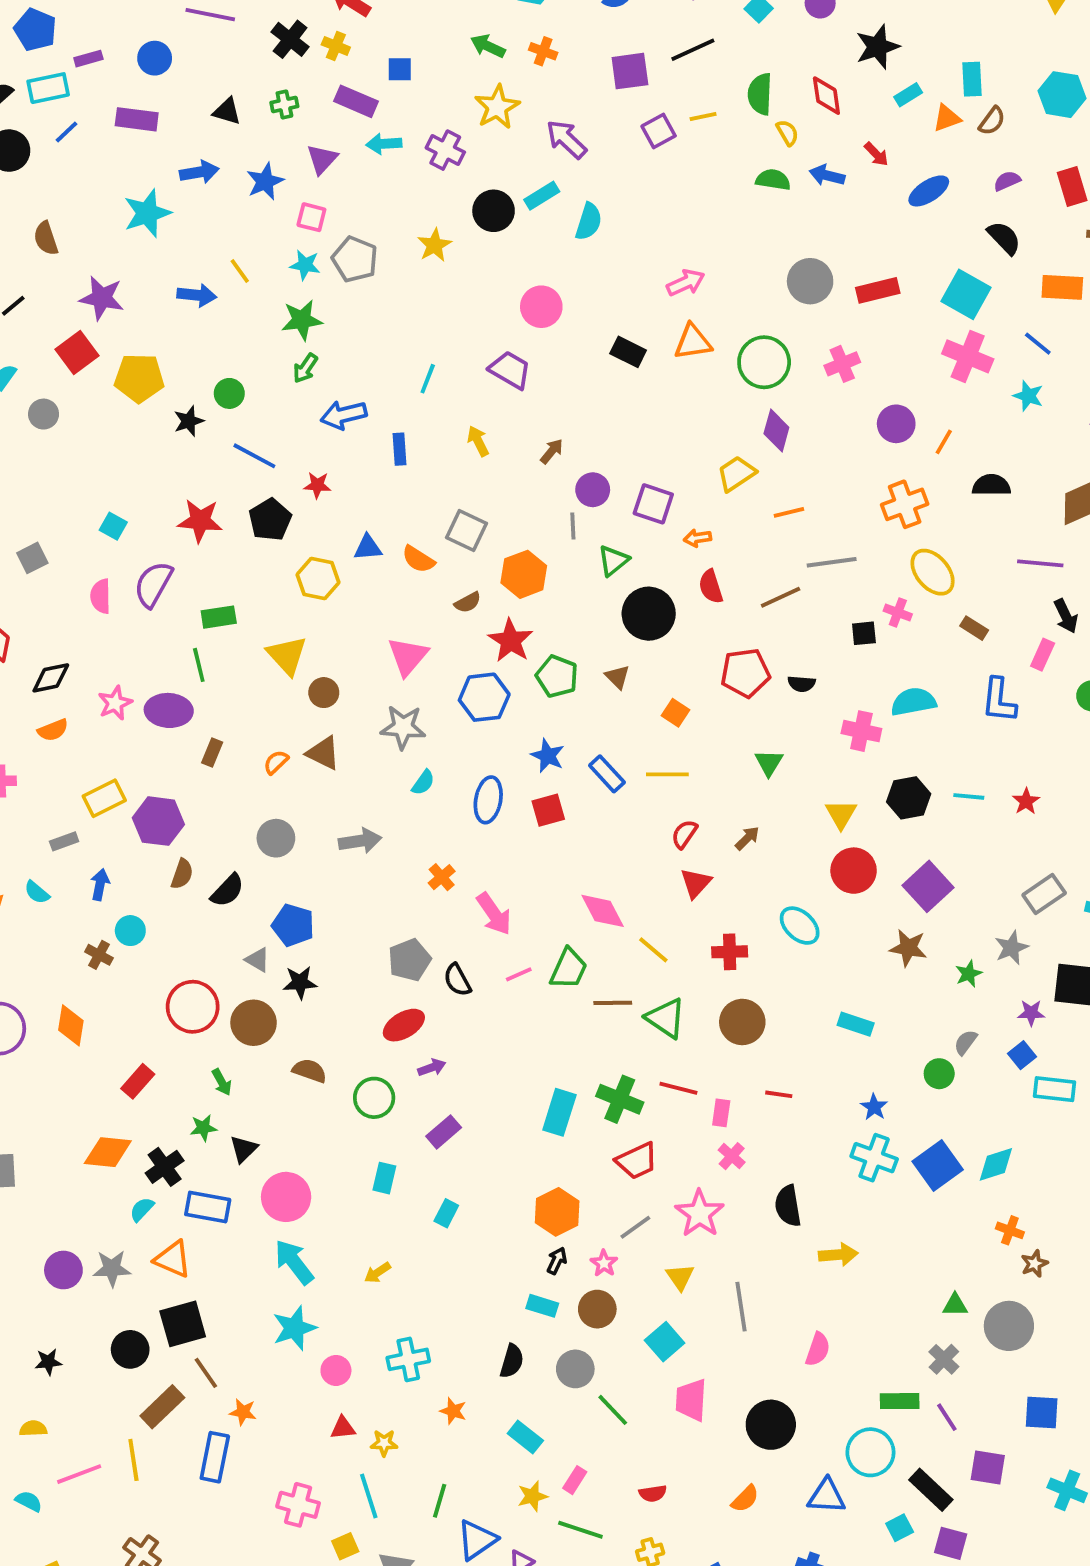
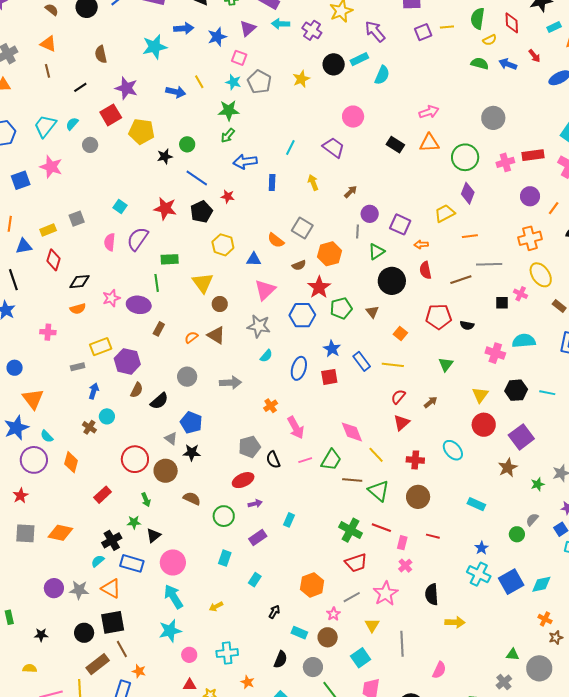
yellow semicircle: (787, 133) -> (490, 40), turned 88
red rectangle: (878, 290) -> (533, 155), moved
blue triangle: (368, 548) -> (254, 259), moved
green pentagon: (557, 676) -> (341, 308), turned 30
cyan semicircle: (37, 892) -> (47, 436), moved
brown star: (908, 948) -> (508, 468), turned 30
cyan rectangle: (559, 1112) -> (289, 520), moved, size x0.6
orange diamond: (108, 1152) -> (60, 533), moved
black arrow: (557, 1261) -> (274, 612), moved

